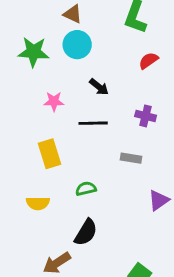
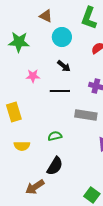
cyan circle: (77, 45) -> (62, 37), moved
yellow rectangle: (49, 154) -> (14, 112), moved
gray rectangle: (131, 158) -> (86, 115), size x1.5

